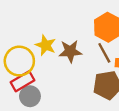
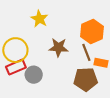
yellow star: (46, 45) -> (39, 19), moved
gray circle: (30, 96) -> (34, 75), moved

